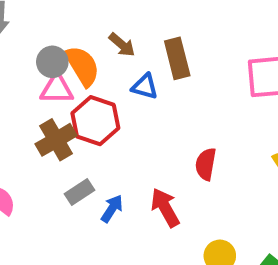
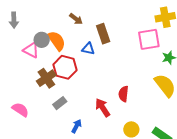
brown arrow: (122, 45) -> (76, 19), moved
pink triangle: (57, 89) -> (31, 50), moved, turned 30
red semicircle: (206, 164) -> (123, 94), moved
blue arrow: (112, 209) -> (76, 126), moved

